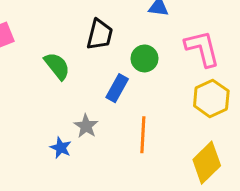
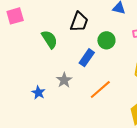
orange line: (143, 135) -> (100, 89), turned 40
blue star: (61, 148) -> (38, 93), moved

